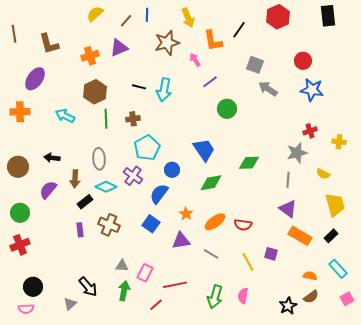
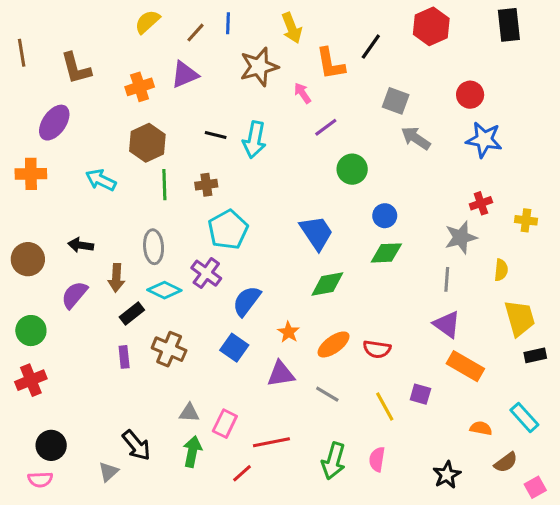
blue circle: (172, 170) -> (385, 216), moved
yellow semicircle: (323, 174) -> (501, 270), turned -112
black rectangle: (331, 236) -> (535, 355), moved, turned 32
brown semicircle: (311, 297) -> (506, 462), moved
pink square: (347, 299) -> (535, 487), moved

